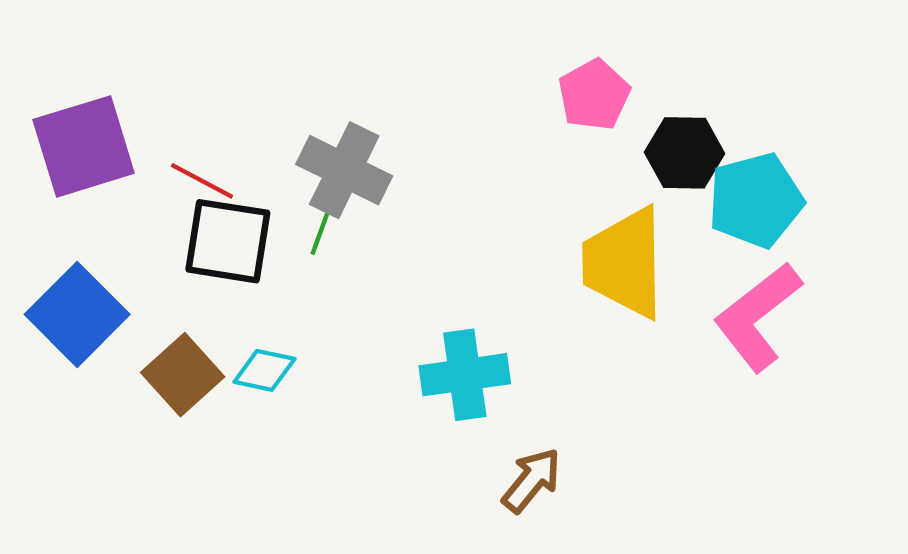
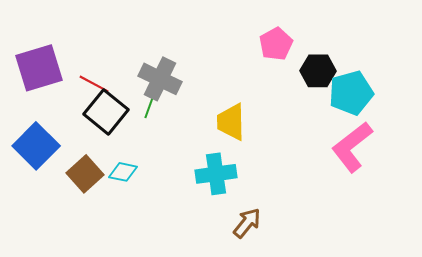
black square: (228, 241) -> (106, 112), turned 30
yellow trapezoid: (624, 263) -> (231, 122), moved, size x0.7

